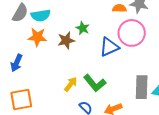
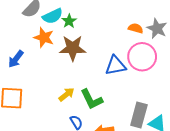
cyan semicircle: (41, 15) -> (53, 16), turned -30
green star: (83, 28) -> (69, 21), moved
brown star: (66, 40) -> (73, 48), size x1.4

